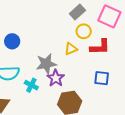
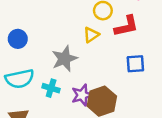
purple star: (56, 78) -> (82, 95), moved, turned 30

